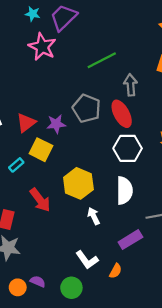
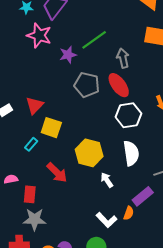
purple star: (56, 124) -> (68, 55), moved
orange semicircle: (116, 271) -> (129, 213), moved

